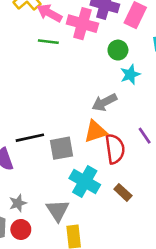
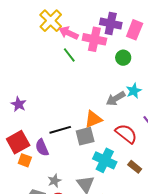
green line: (48, 42) -> (69, 55), turned 49
cyan star: (130, 75) -> (134, 91), moved
orange triangle: (95, 132) -> (93, 119), moved
red semicircle: (115, 149) -> (126, 134), turned -40

